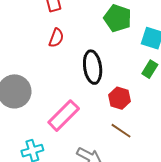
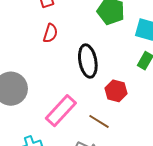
brown line: (121, 131) -> (99, 121), moved

